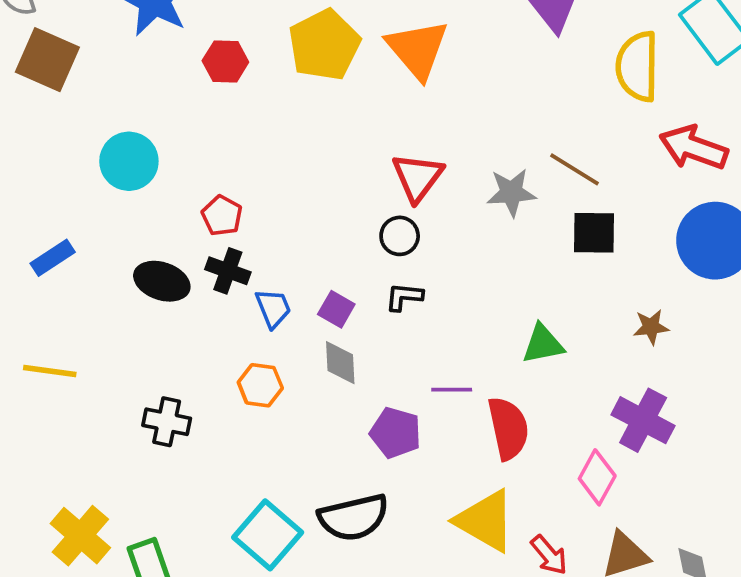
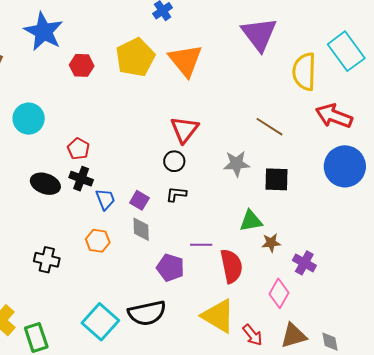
gray star: (511, 192) -> (237, 164), moved
black square: (594, 233) -> (276, 179), moved
brown star: (651, 327) -> (271, 243), moved
purple cross: (643, 420) -> (304, 263), size x0.7

